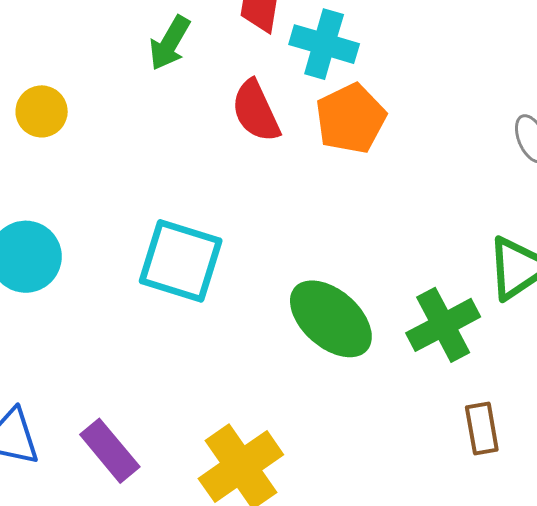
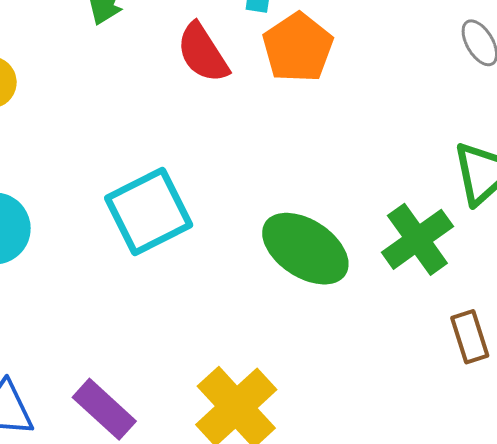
cyan square: (181, 261) -> (149, 211), turned -36

